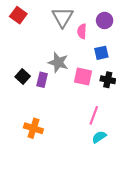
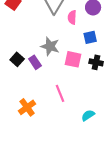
purple rectangle: (42, 80) -> (35, 62), turned -48
pink line: (94, 115) -> (60, 93), moved, turned -42
orange cross: (33, 128) -> (27, 107), turned 36

